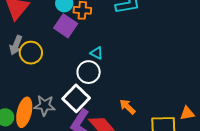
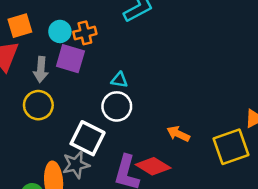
gray arrow: (16, 45) -> (41, 70), moved
white square: (76, 98) -> (88, 138), moved

